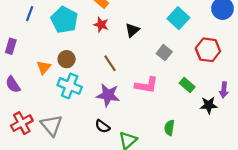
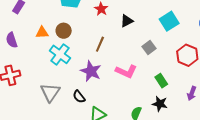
brown line: (110, 63) -> (100, 44), turned 42
orange triangle: (44, 67) -> (42, 33), turned 32
black star: (209, 105) -> (160, 104), moved
gray triangle: (51, 125) -> (50, 92), moved

